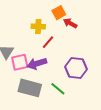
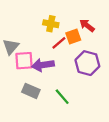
orange square: (59, 13) -> (73, 36), moved
purple hexagon: (76, 68) -> (87, 63), moved
gray rectangle: (30, 88) -> (31, 91), size x0.7

